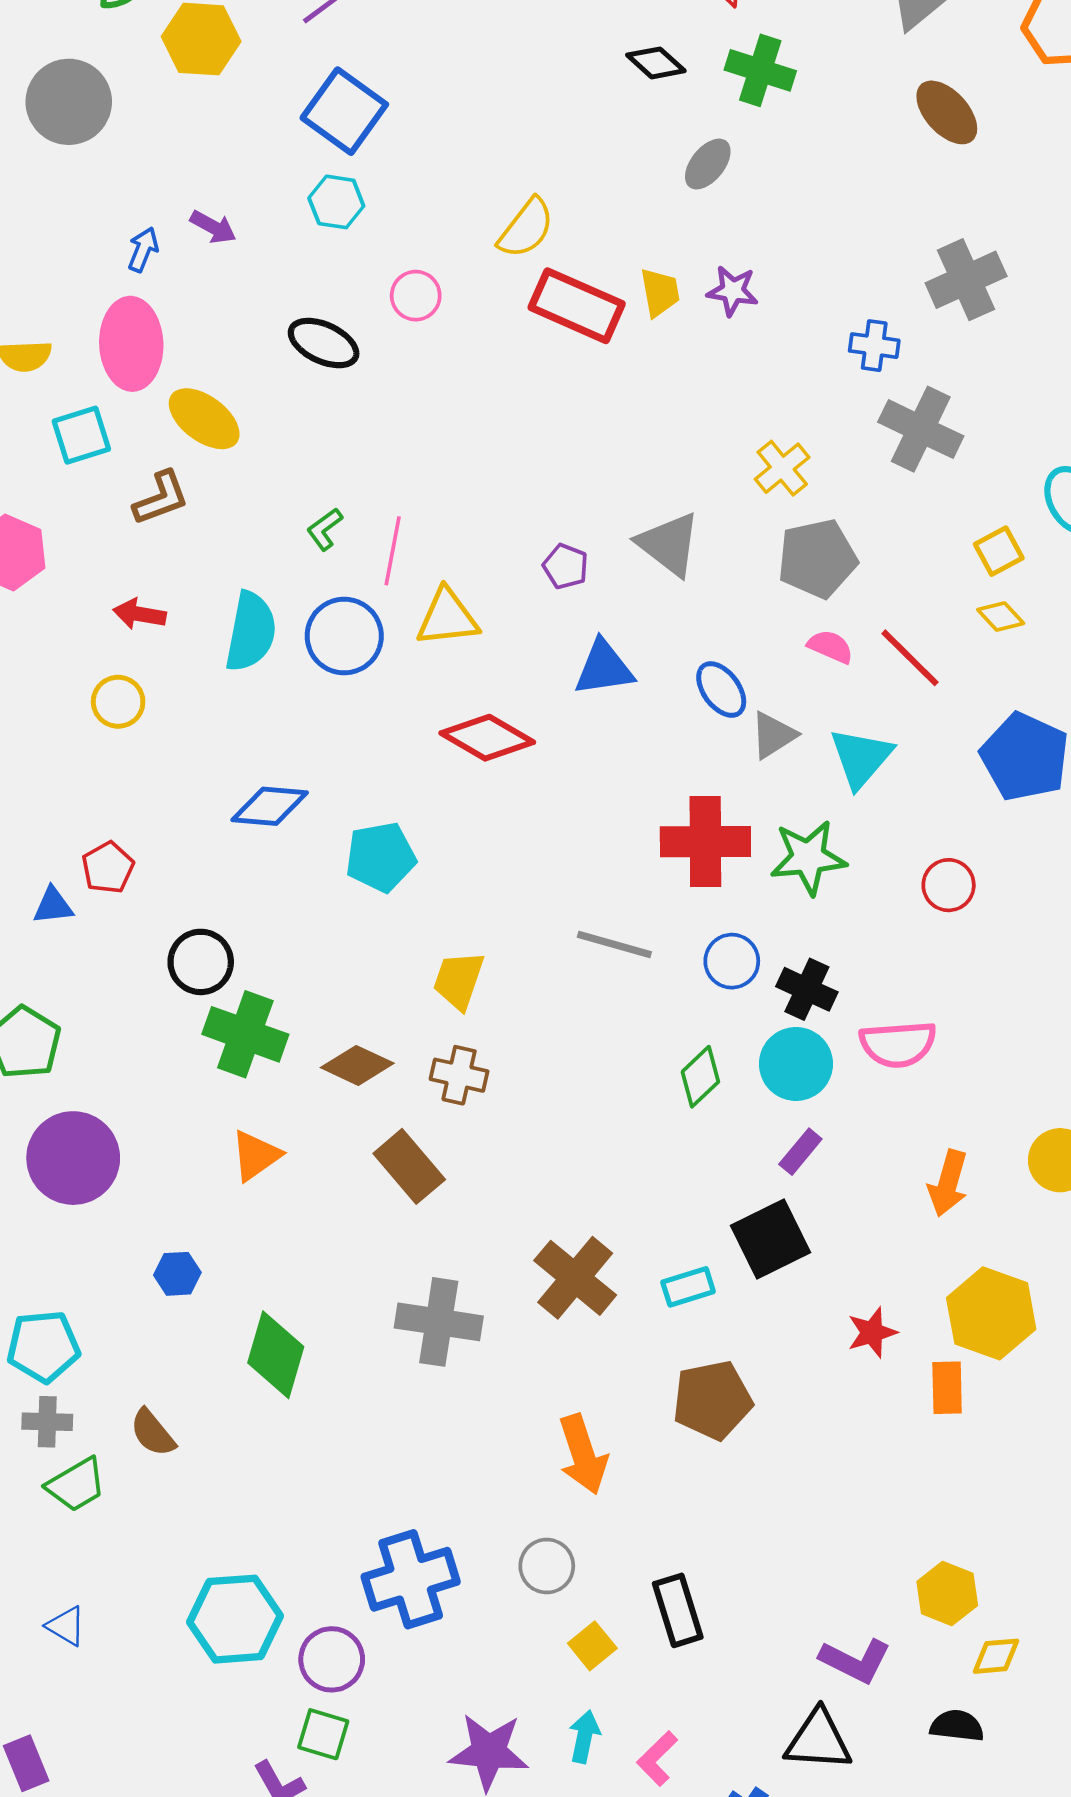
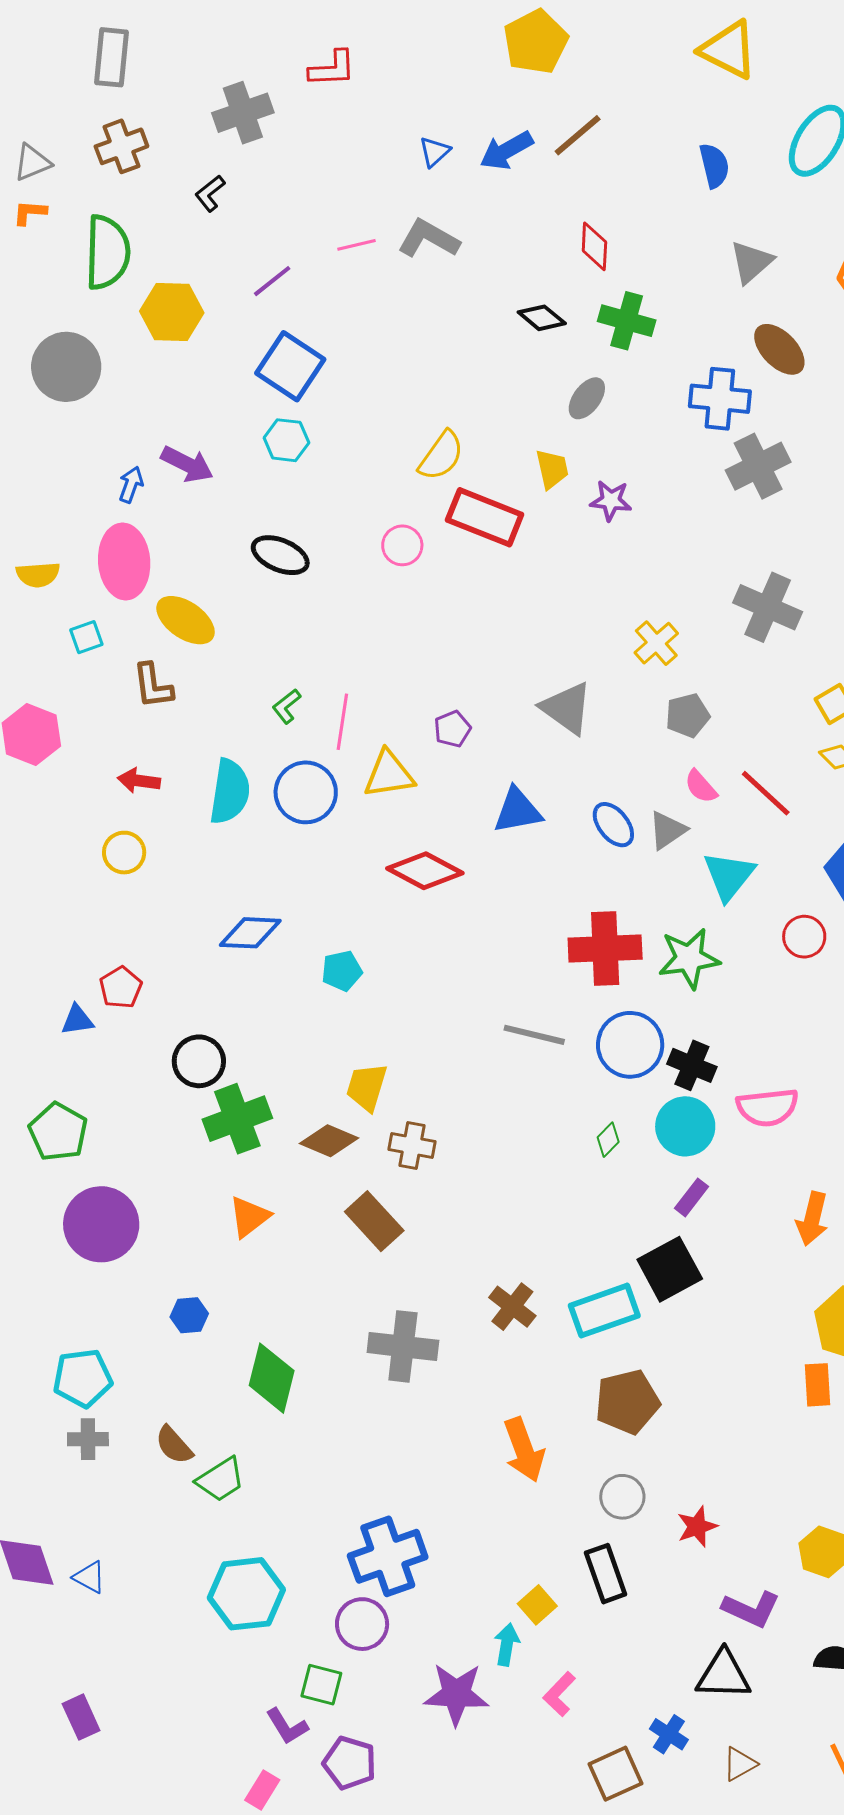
purple arrow: (213, 227) -> (187, 464), size x1.4
gray cross: (966, 280) -> (758, 466), moved
yellow trapezoid: (660, 292) -> (552, 469), moved
pink circle: (416, 296) -> (402, 545), moved
blue cross: (874, 346) -> (720, 399), moved, size x1.5
cyan square: (81, 435) -> (86, 637), size x0.7
brown L-shape: (161, 498) -> (153, 686), turned 105
gray pentagon: (817, 559) -> (688, 715), size x0.7
purple pentagon: (566, 566) -> (452, 729), moved, turned 30
pink semicircle: (830, 647) -> (701, 787), turned -153
gray triangle: (773, 735) -> (667, 830), moved
cyan pentagon: (381, 857) -> (342, 971), size x0.7
red circle: (949, 885) -> (804, 937), moved
blue circle: (732, 961) -> (630, 1045), size x1.5
yellow trapezoid: (459, 980) -> (367, 1087), moved
green cross: (245, 1034) -> (237, 1119), turned -38
green diamond: (700, 1077) -> (608, 1140), size x0.7
brown cross: (575, 1278) -> (512, 1307), size x0.7
cyan rectangle: (688, 1287) -> (604, 1311), size x1.6
red star: (872, 1332) -> (697, 1527), moved
green trapezoid: (76, 1485) -> (221, 1480), moved
gray circle: (547, 1566) -> (622, 1497), moved
blue triangle: (66, 1626) -> (89, 1577), moved
purple circle: (332, 1659) -> (362, 1624), moved
cyan arrow: (584, 1737) -> (507, 1645), moved
pink L-shape: (657, 1759) -> (559, 1694), moved

